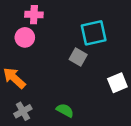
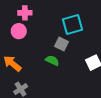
green semicircle: (65, 110) -> (52, 61), moved

